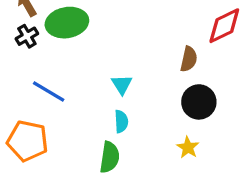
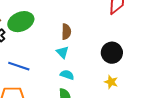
brown semicircle: (189, 59) -> (66, 32), moved
cyan semicircle: (121, 121) -> (67, 75), turned -56

